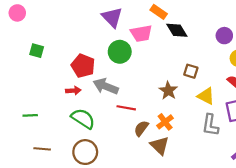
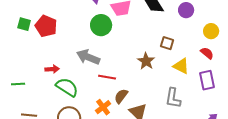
purple circle: (224, 36) -> (186, 10), moved
red pentagon: (83, 66) -> (46, 26), moved
red arrow: (73, 91) -> (52, 69), moved
orange cross: (165, 122) -> (103, 107), moved
gray L-shape: (210, 125) -> (173, 98), moved

